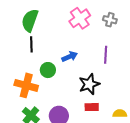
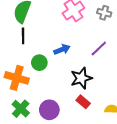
purple line: (106, 55) -> (99, 49), turned 42
red rectangle: (92, 107) -> (83, 102), turned 40

